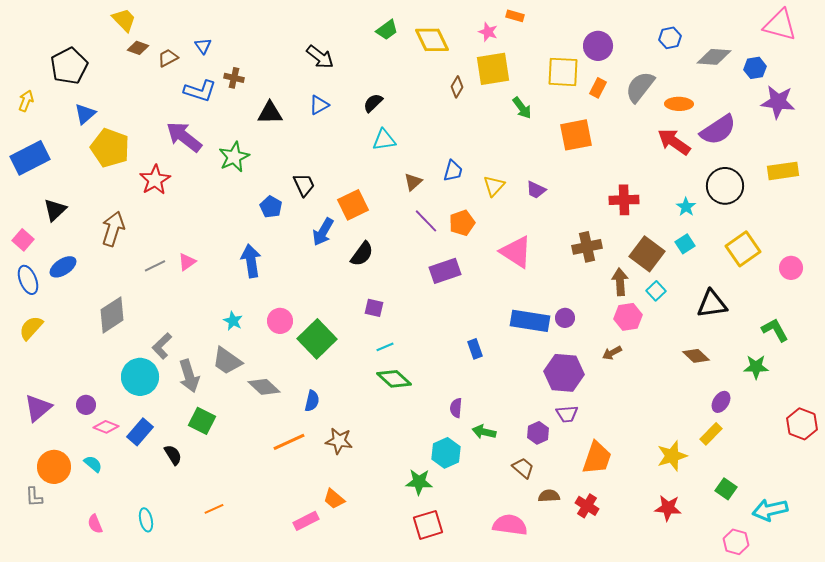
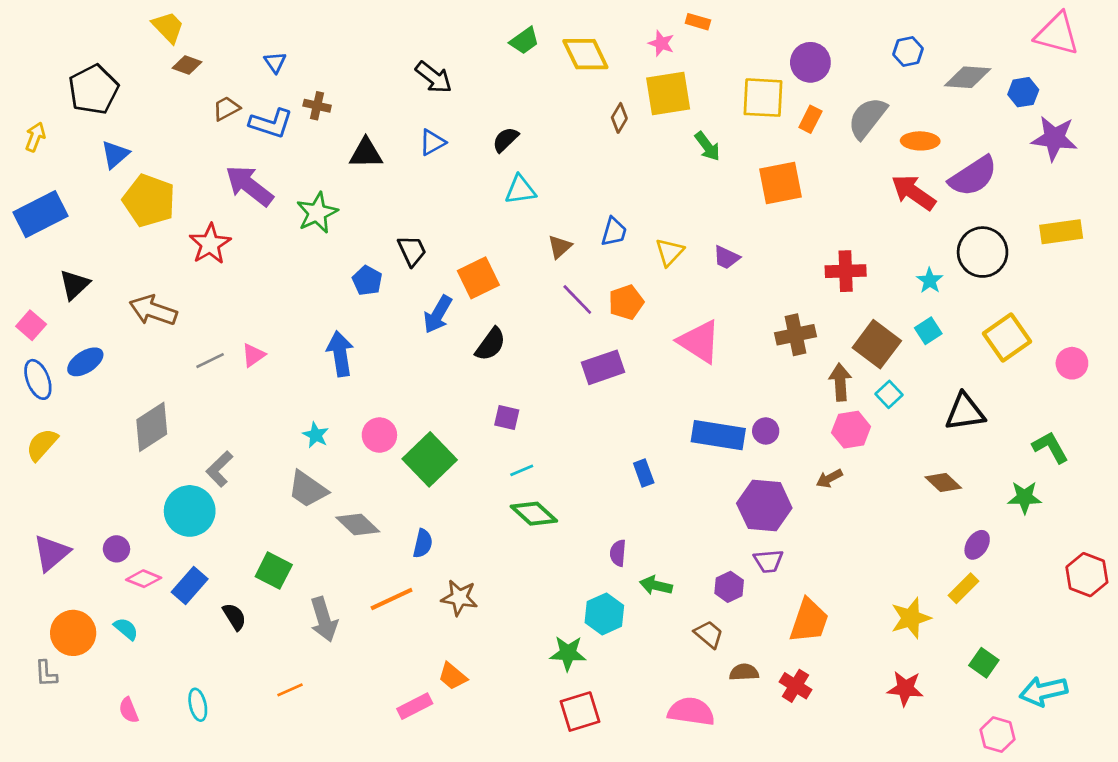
brown trapezoid: (168, 58) -> (226, 108), moved
brown arrow: (113, 229) -> (153, 310), turned -88
gray arrow: (189, 376) -> (324, 619), moved

